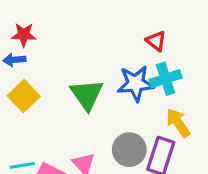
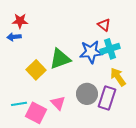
green triangle: (87, 94) -> (60, 59), turned 45
yellow square: (24, 96) -> (36, 70), moved

